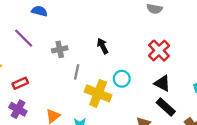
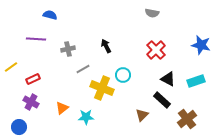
purple line: (24, 38) -> (36, 39), turned -42
gray line: (77, 72) -> (83, 69), turned 48
black triangle: (162, 83) -> (168, 79), moved

